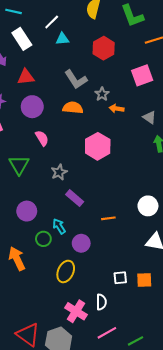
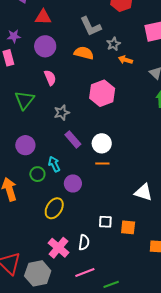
white circle: (148, 206) -> (102, 143), moved

